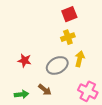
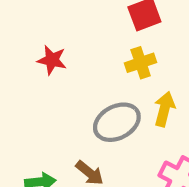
red star: (24, 61) -> (52, 60), moved

